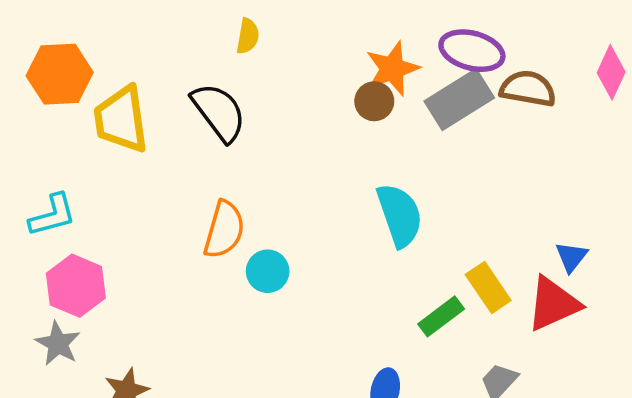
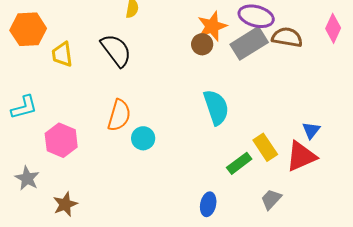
yellow trapezoid: (121, 119) -> (62, 54), size x0.7
pink hexagon: (76, 286) -> (61, 140), moved

